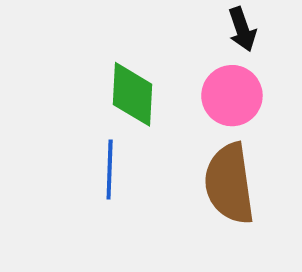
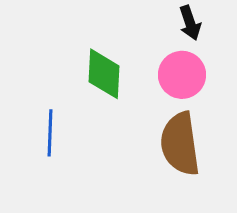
blue line: (110, 170) -> (50, 133), moved

